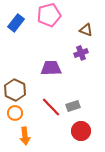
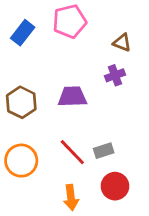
brown hexagon: (15, 90) -> (21, 102), moved
orange circle: (15, 113) -> (21, 161), size x1.5
orange arrow: (25, 136) -> (71, 197), moved

